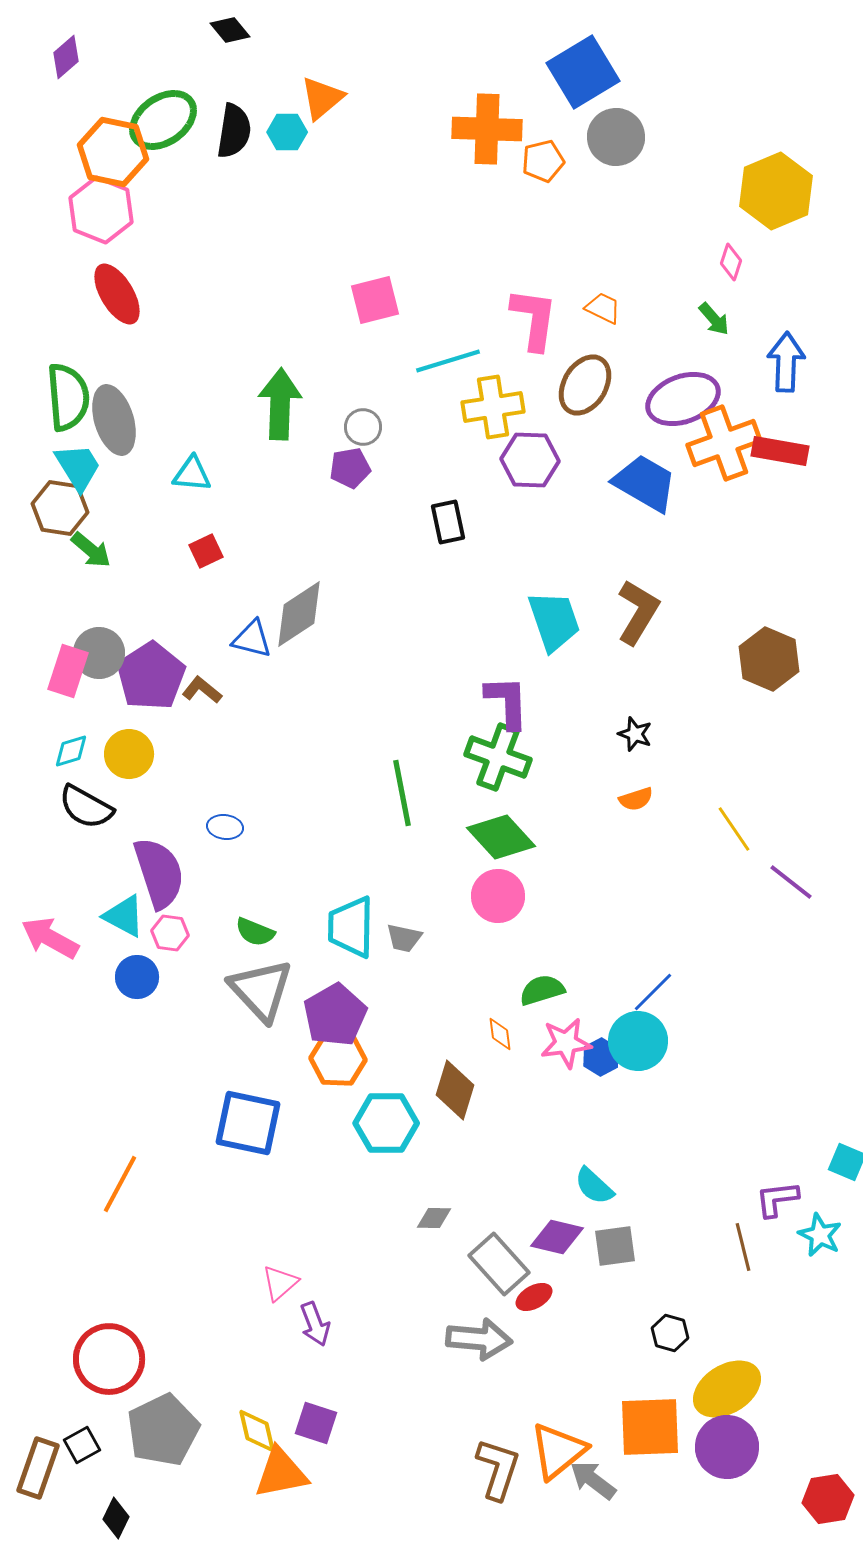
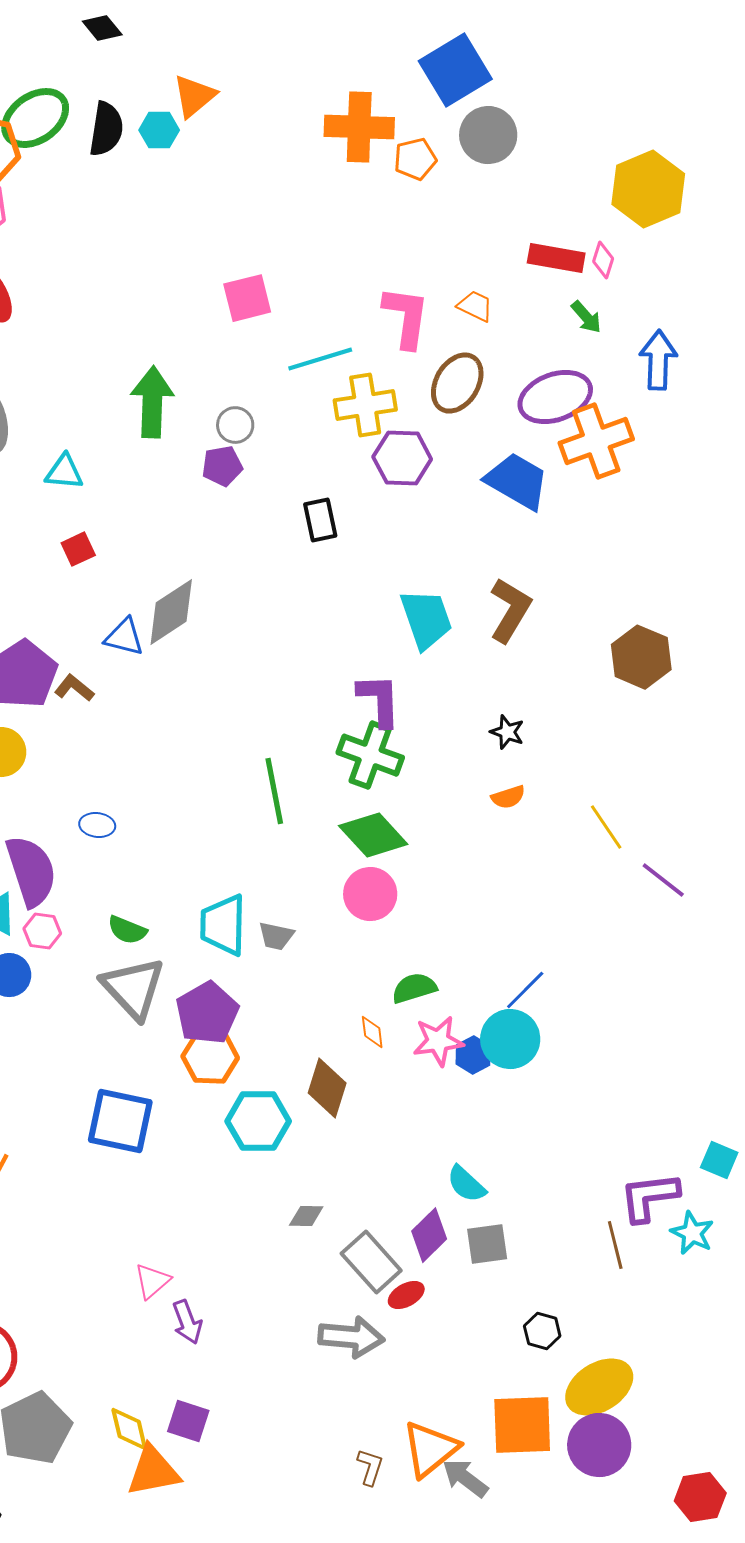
red rectangle: (780, 451) -> (556, 258), moved
purple L-shape: (777, 1199) -> (649, 1197), size x1.4
purple diamond: (557, 1237) -> (429, 1235), turned -58
brown L-shape: (498, 1469) -> (370, 1467), size x0.6

